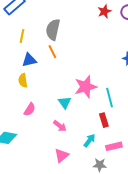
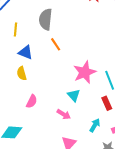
orange line: (52, 52) -> (56, 44), moved
blue triangle: (29, 60) -> (26, 52), turned 42
cyan triangle: (65, 102) -> (74, 95), moved

